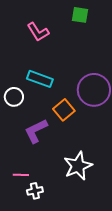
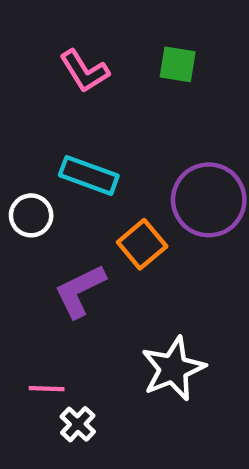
green square: (80, 15) -> (178, 64), moved
white cross: (35, 191) -> (78, 424), turned -35

